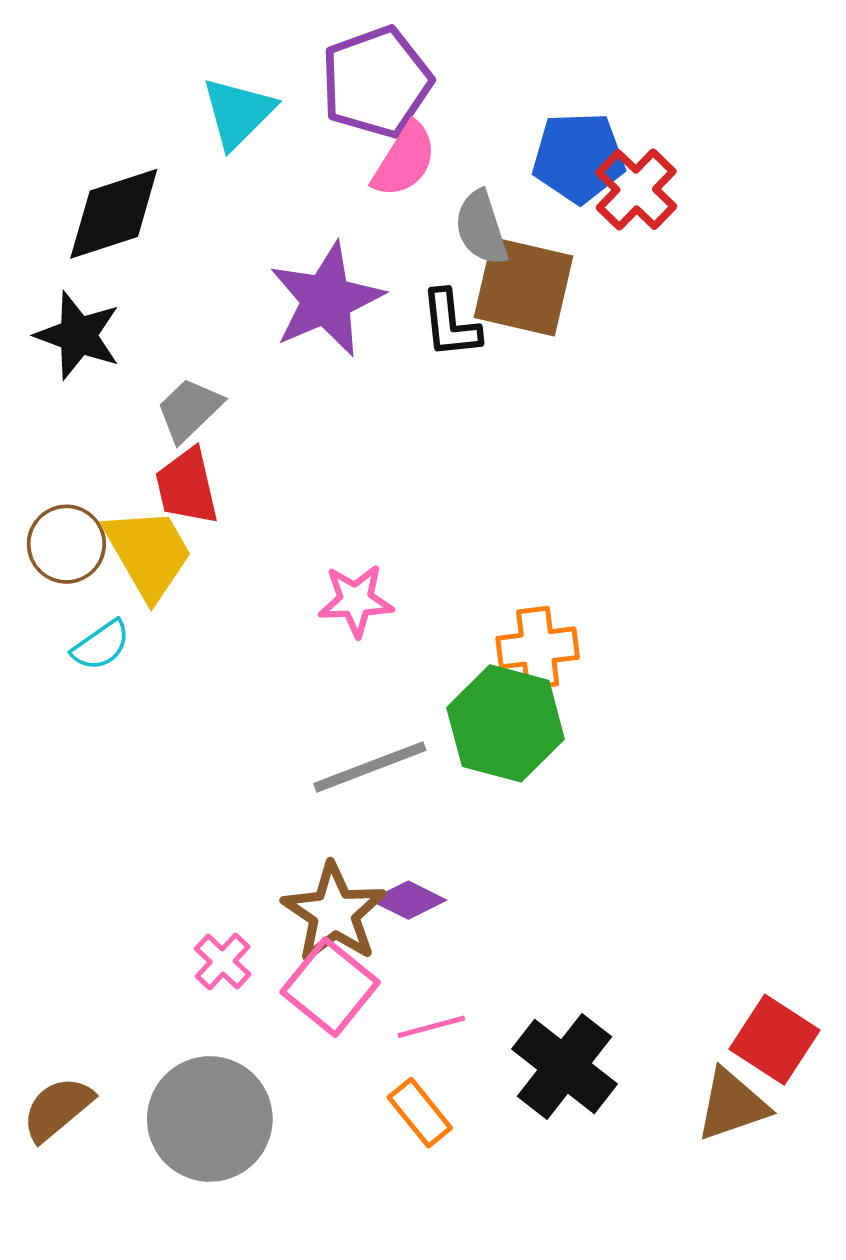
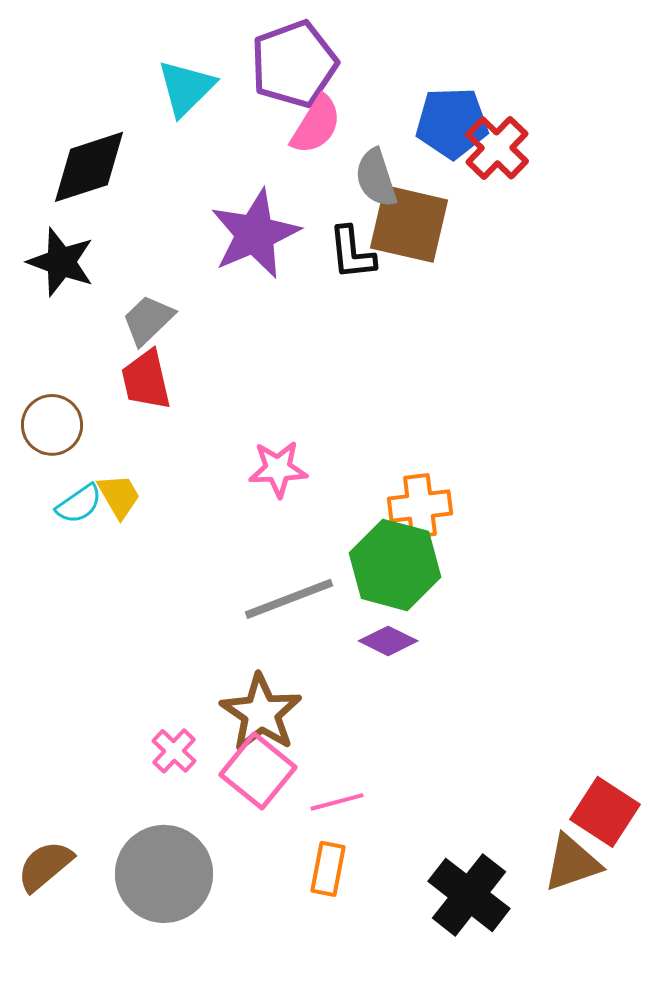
yellow trapezoid: (148, 553) -> (119, 496), moved, size x0.6
purple diamond: (408, 900) -> (388, 641), moved
black cross: (564, 1066) -> (469, 895), moved
orange rectangle: (420, 1113) -> (328, 869), turned 50

